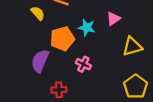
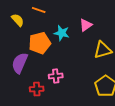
pink cross: (83, 64) -> (56, 76), moved, turned -32

